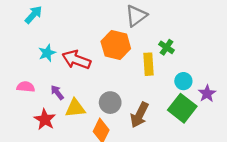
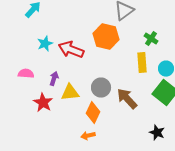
yellow rectangle: (148, 64) -> (142, 63), moved
purple arrow: (57, 92) -> (54, 79), turned 56
brown arrow: (139, 115) -> (127, 99), turned 110

